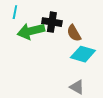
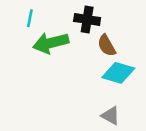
black cross: (52, 22) -> (87, 19), moved

